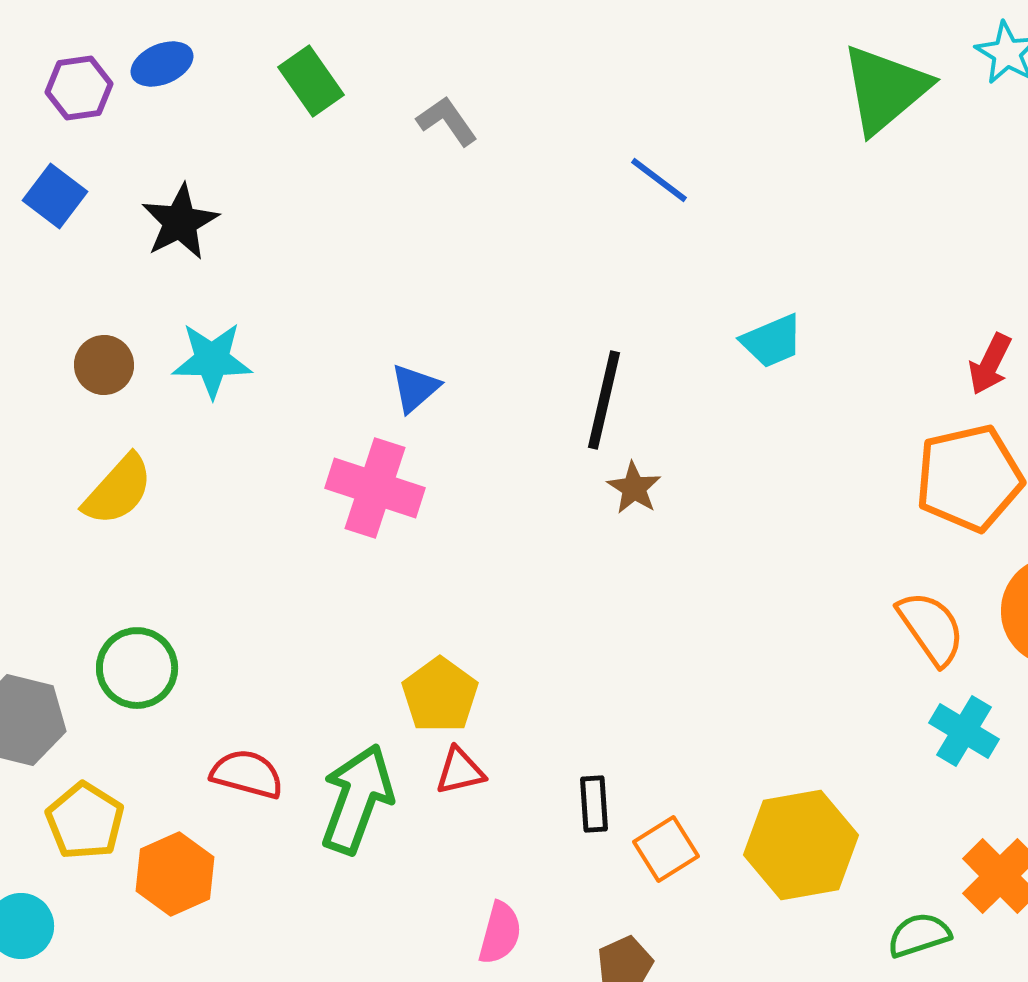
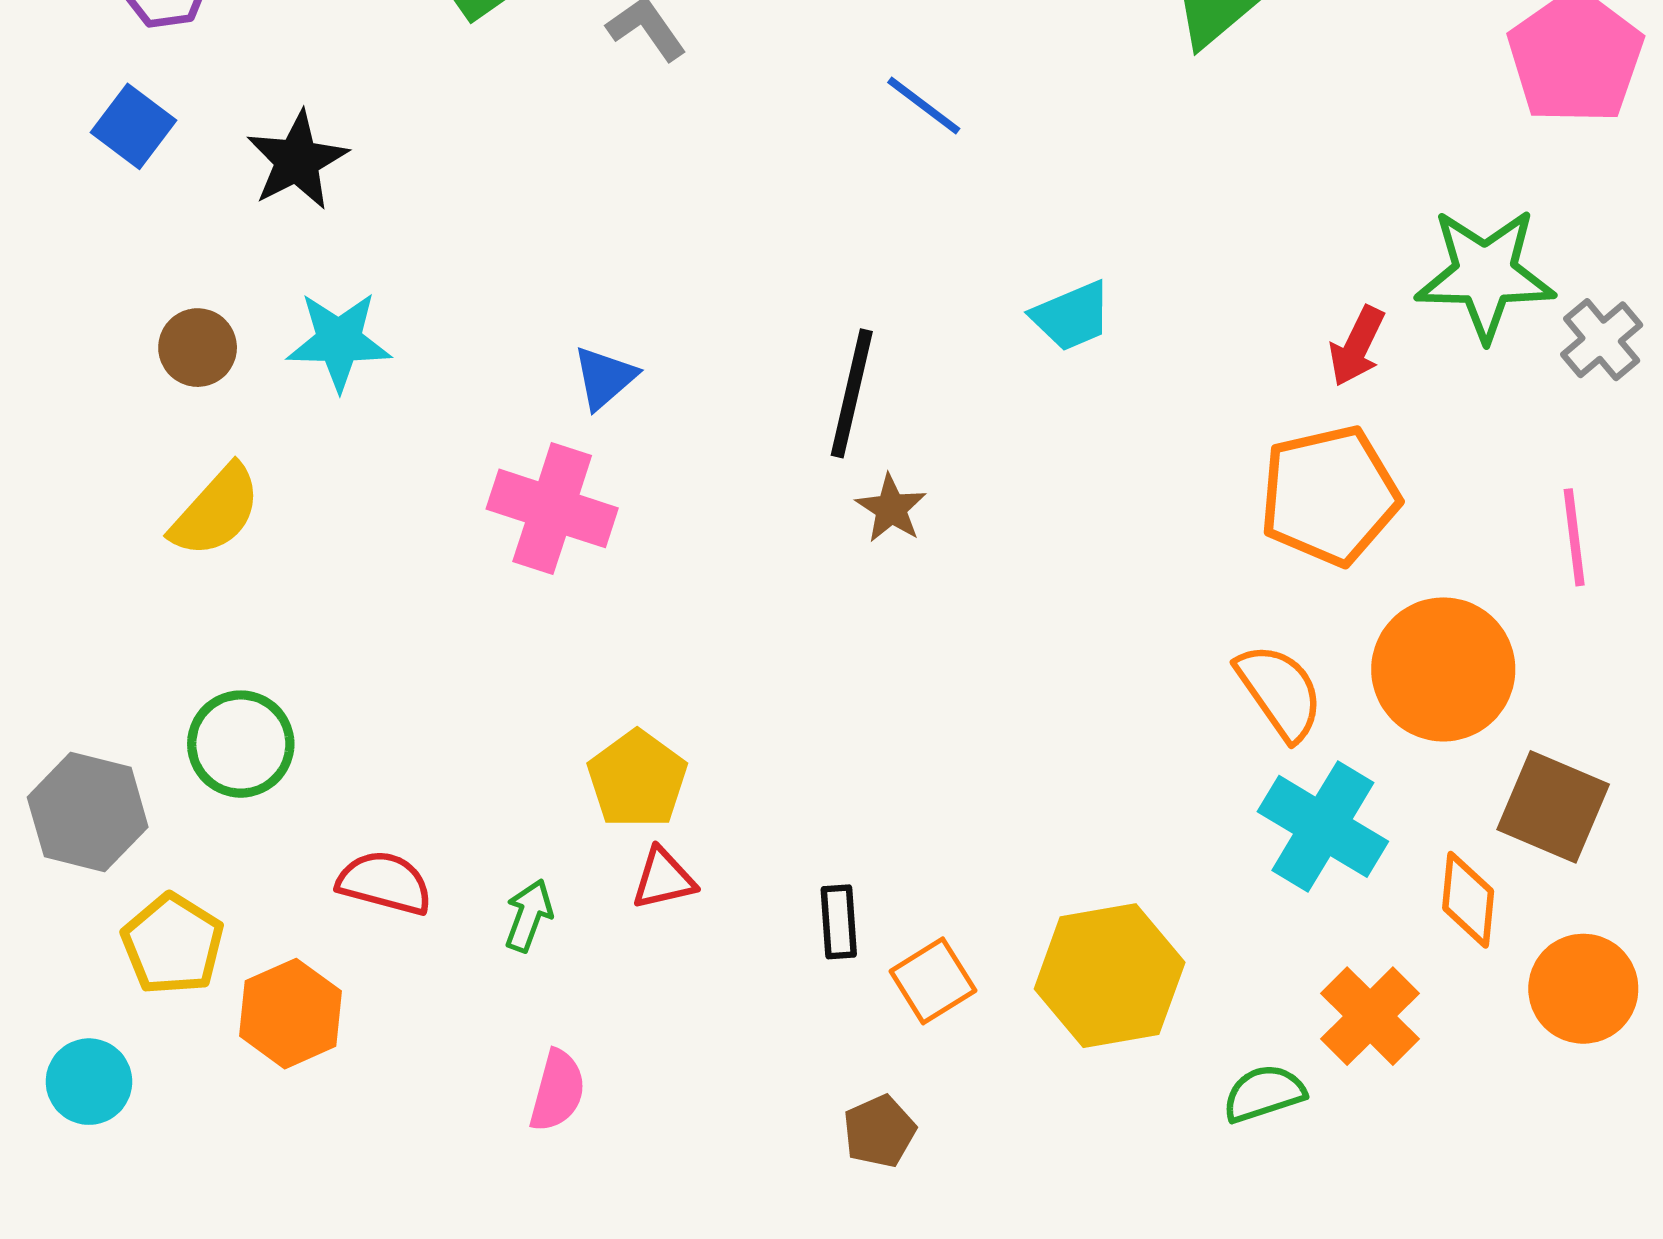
cyan cross: (964, 731) -> (1323, 826), size x1.4
green arrow: (357, 799) -> (529, 915), size x0.5
pink semicircle: (500, 933) -> (557, 1091), moved

